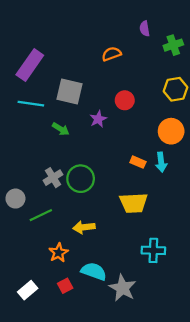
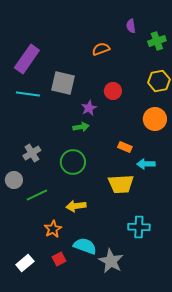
green arrow: (61, 129) -> (81, 127), moved, turned -42
cyan arrow: (161, 162) -> (146, 164), moved, turned 96
gray cross: (53, 178) -> (32, 153), moved

